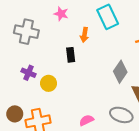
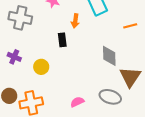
gray diamond: (120, 72) -> (109, 56), turned -35
purple cross: (28, 73) -> (14, 57), moved

